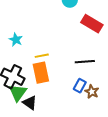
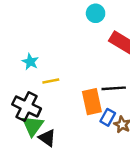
yellow line: (42, 56) -> (51, 81), moved
orange rectangle: (41, 73) -> (92, 102), moved

